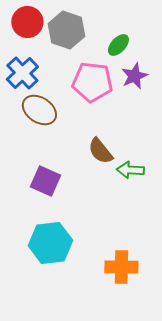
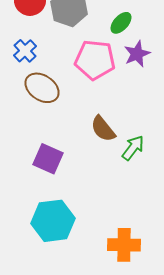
blue cross: (22, 73) -> (25, 51), size x0.7
green arrow: (130, 170) -> (133, 148), turned 124

